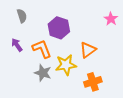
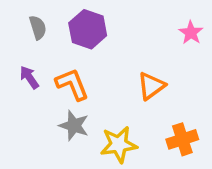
purple hexagon: (59, 28) -> (88, 29), moved
yellow star: (66, 65) -> (119, 144), moved
orange cross: (93, 82) -> (182, 139), moved

